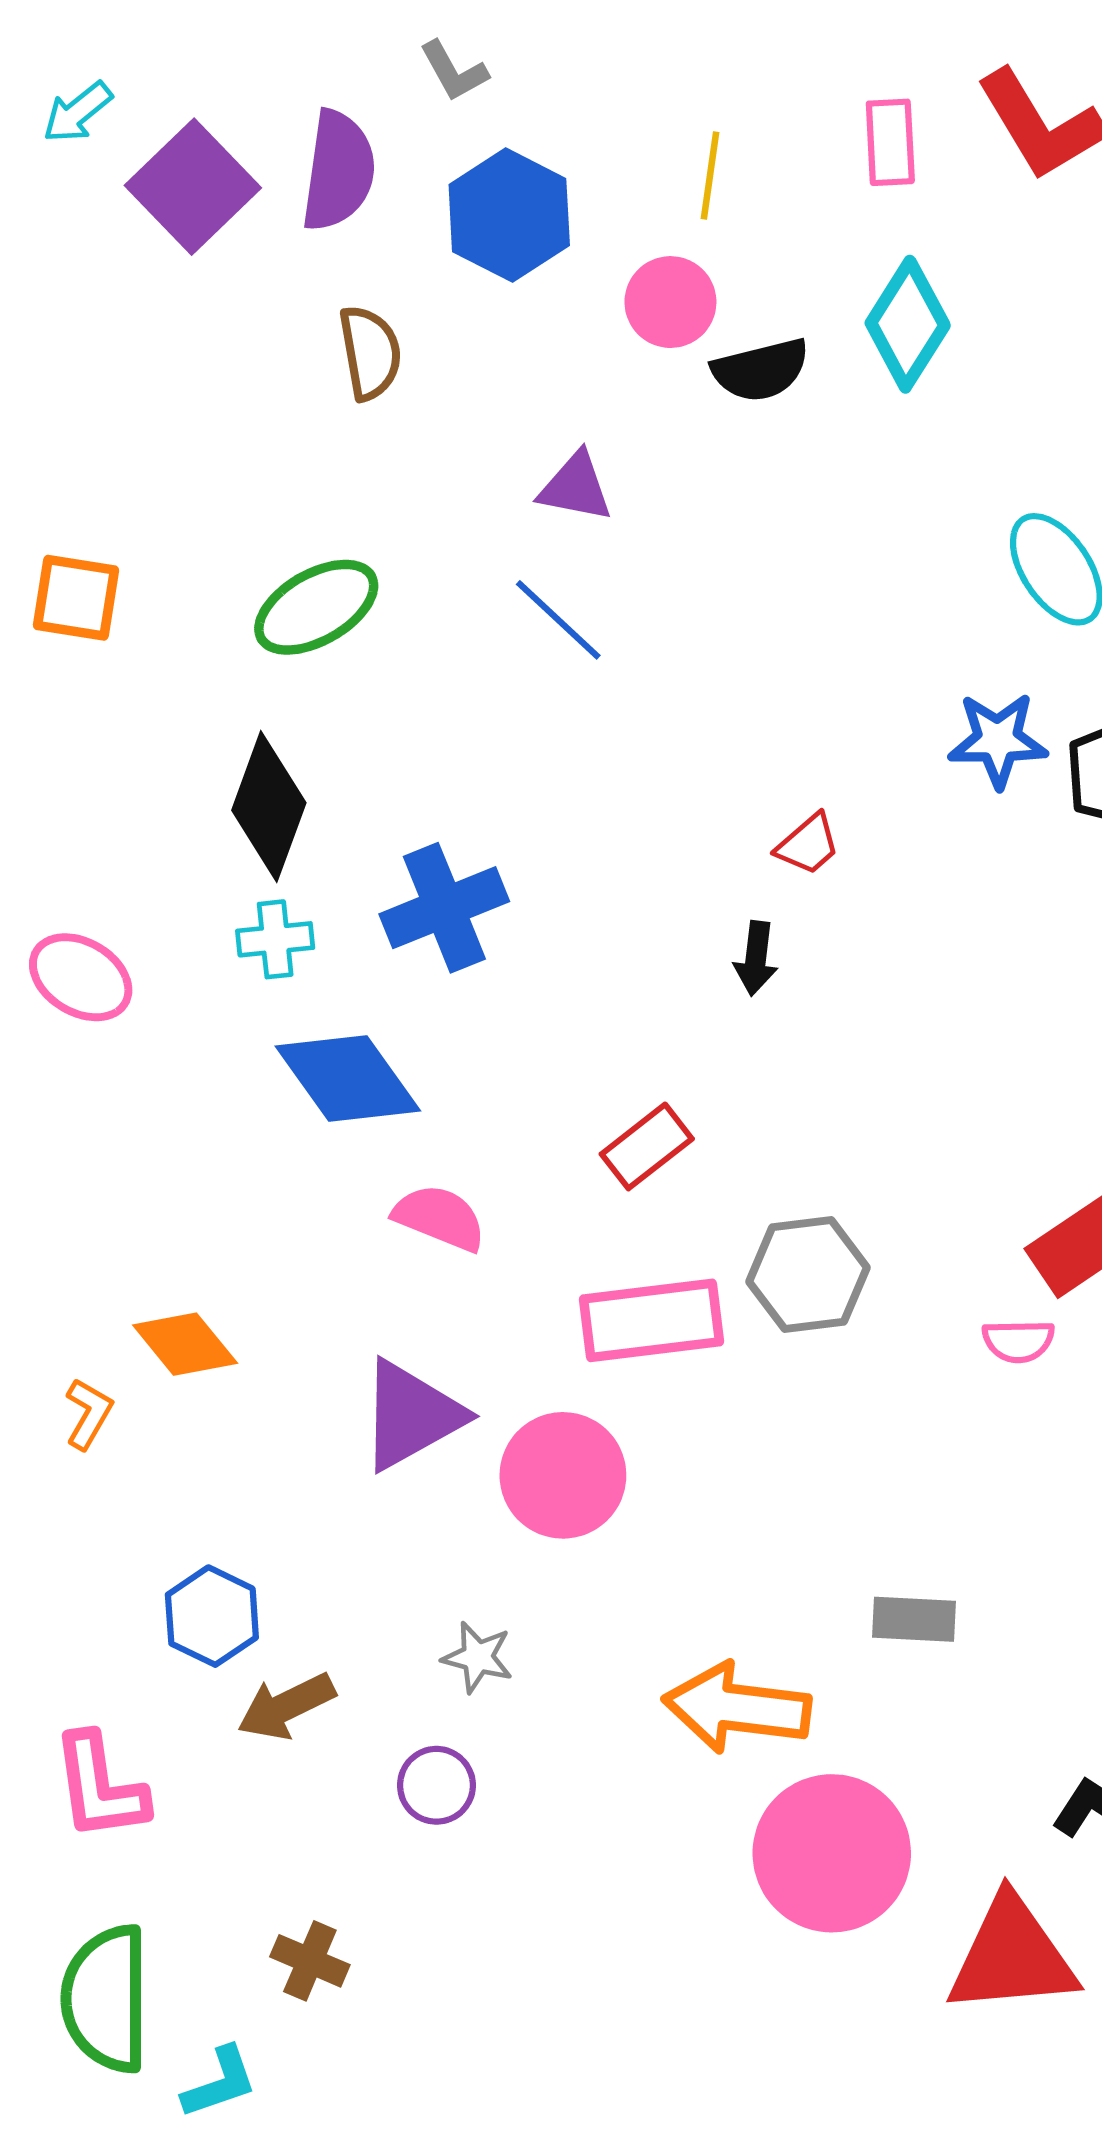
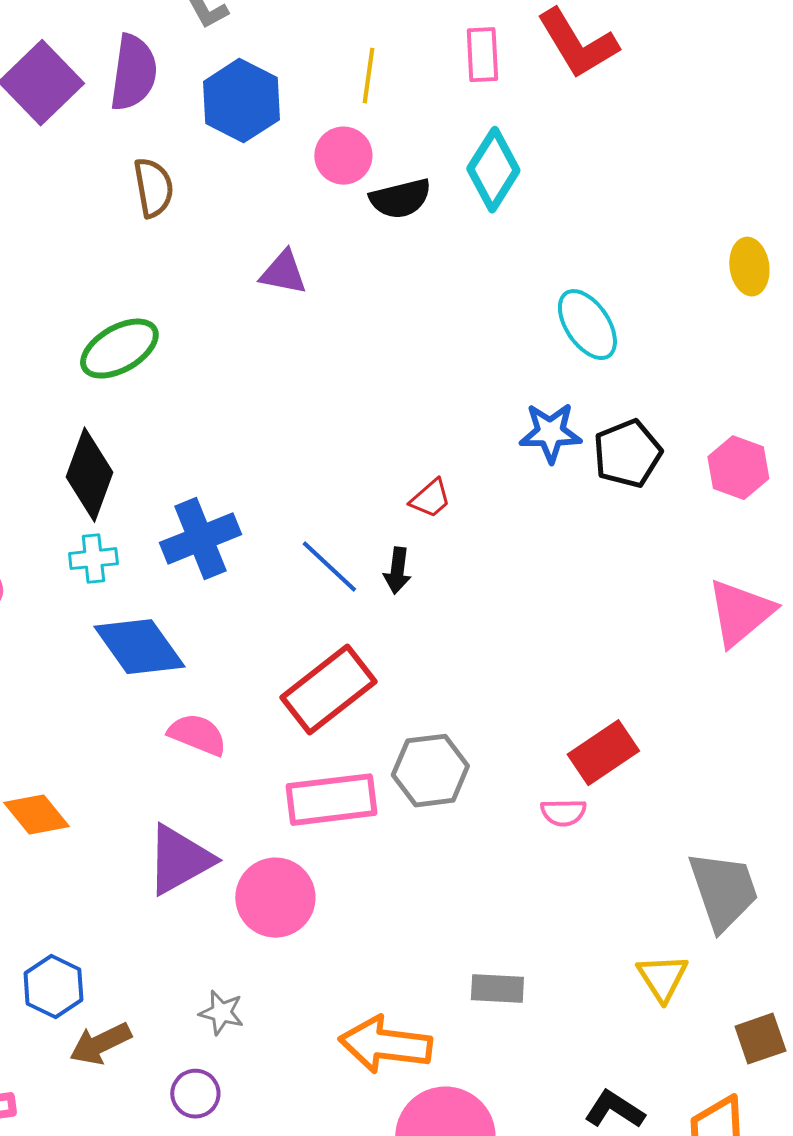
blue line: (558, 620) -> (329, 567), moved
red rectangle: (647, 1146) -> (328, 690), size x1.6

